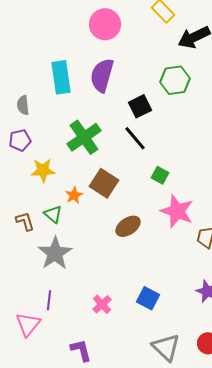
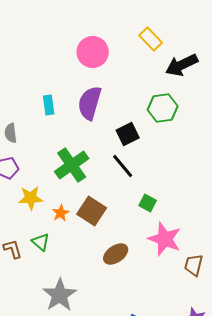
cyan rectangle: (61, 77) -> (49, 105), size x0.6
orange star: (74, 195) -> (61, 213), moved
gray star: (55, 253) -> (60, 295), moved

